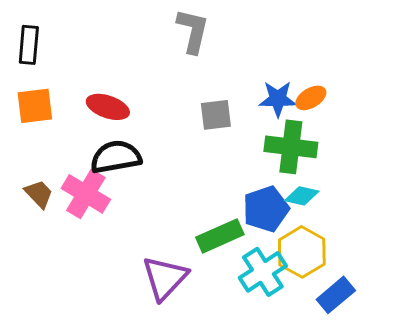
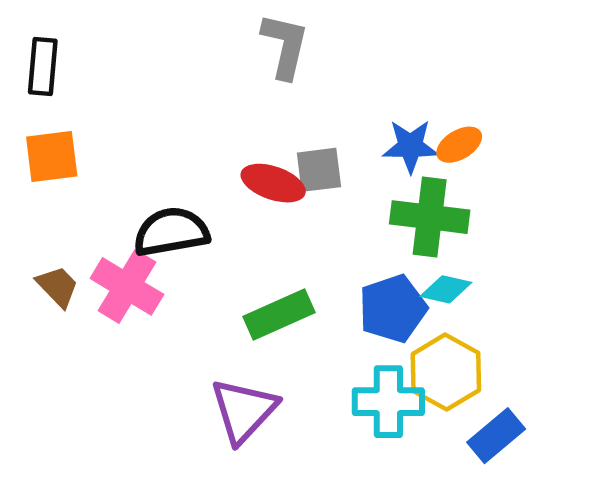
red ellipse: (108, 107) -> (273, 183), moved
green rectangle: (220, 236) -> (279, 314), moved
cyan cross: (263, 272) -> (388, 402), turned 33

